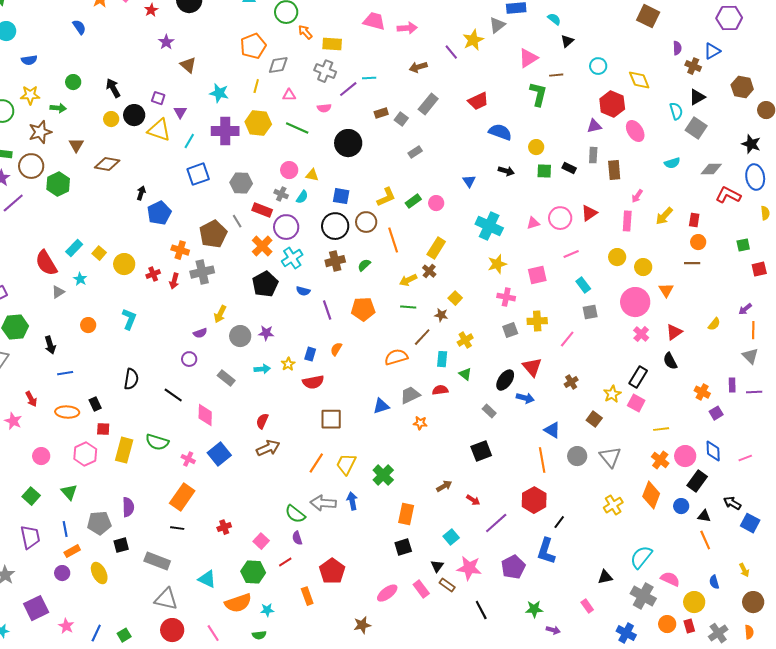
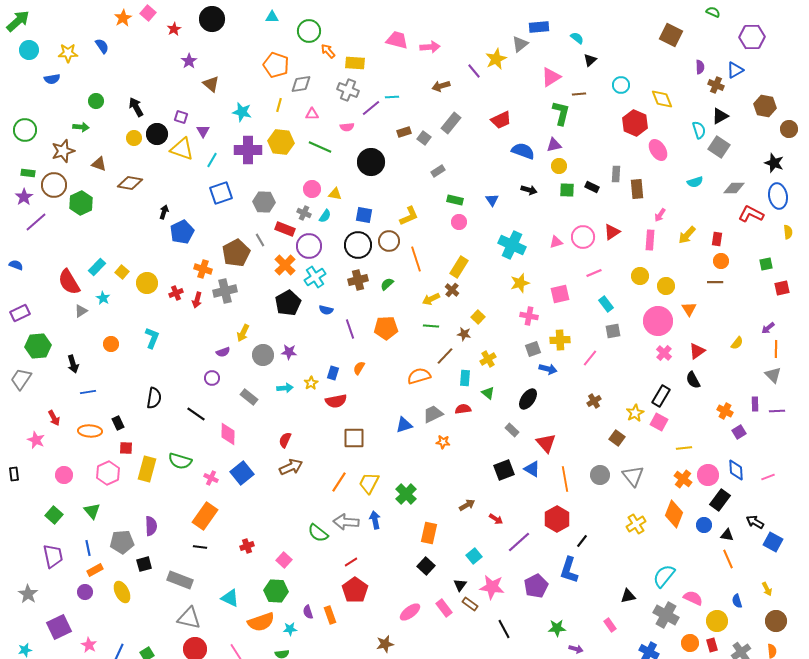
orange pentagon: (253, 46) -> (276, 65), turned -30
yellow star: (30, 95) -> (68, 53), moved
purple triangle: (594, 126) -> (554, 145), moved
brown triangle: (76, 145) -> (99, 164), turned -42
green rectangle: (413, 201) -> (455, 200), moved, turned 49
red triangle: (532, 367) -> (546, 443), moved
blue arrow: (525, 398) -> (548, 369), moved
blue triangle: (552, 430) -> (532, 469), moved
purple semicircle: (297, 538) -> (308, 612), moved
black square: (403, 547) -> (426, 566), turned -30
red line: (285, 562) -> (351, 562), moved

